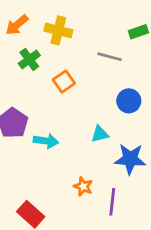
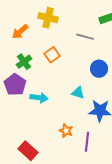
orange arrow: (17, 25) -> (20, 32), moved
green cross: (29, 59) -> (24, 62), moved
cyan triangle: (100, 134) -> (78, 93), turned 32

